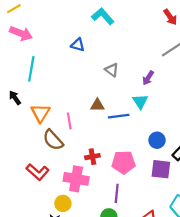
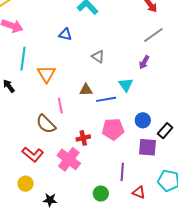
purple arrow: (148, 78) -> (144, 62), moved
orange triangle: (40, 113) -> (46, 74), moved
pink pentagon: (123, 162) -> (113, 129), moved
pink cross: (76, 179) -> (69, 159), turned 30
purple line: (117, 193) -> (122, 172), moved
yellow circle: (63, 203) -> (26, 184), moved

